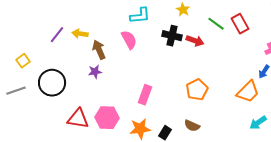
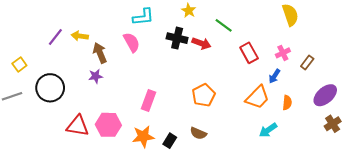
red rectangle: (240, 24) -> (249, 53), moved

